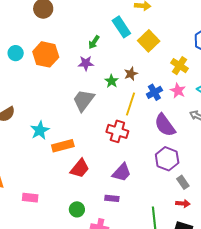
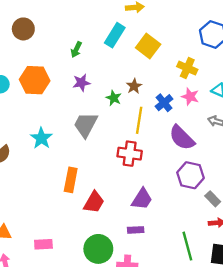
cyan rectangle: (121, 27) -> (115, 35), turned 75
green arrow: (94, 42) -> (76, 50), moved
cyan star: (40, 130) -> (41, 138), moved
orange rectangle: (63, 146) -> (71, 180), turned -55
green circle: (77, 209) -> (98, 249), size x1.6

